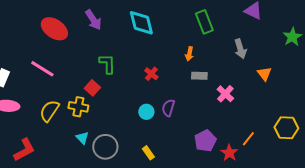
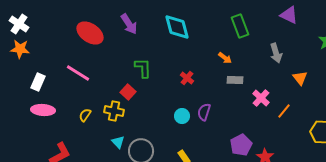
orange arrow: (189, 54) -> (225, 58), turned -64
yellow semicircle: (49, 111) -> (85, 115), size x0.6
orange line: (248, 139) -> (284, 111), moved

